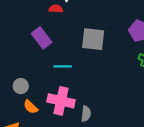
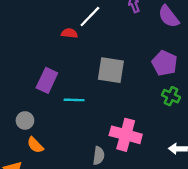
purple rectangle: (42, 38) -> (47, 80), moved, turned 60
pink cross: (61, 101) -> (126, 135), moved

